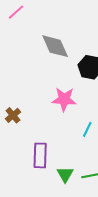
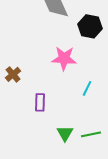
purple rectangle: (40, 155) -> (40, 102), moved, size x0.7

